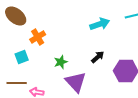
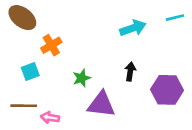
black arrow: (98, 57) -> (130, 71), turned -40
purple triangle: (76, 82) -> (101, 104), turned -40

